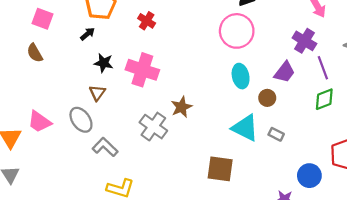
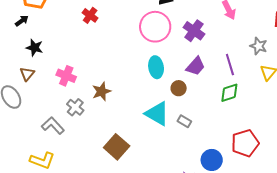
red cross: (147, 21) -> (90, 15), moved
purple cross: (304, 41) -> (194, 31), moved
pink cross: (142, 70) -> (66, 76), moved, size x0.7
gray cross: (153, 127) -> (75, 107), size x0.7
gray L-shape: (105, 147) -> (53, 126), moved
brown square: (220, 169) -> (117, 147), moved, turned 30

